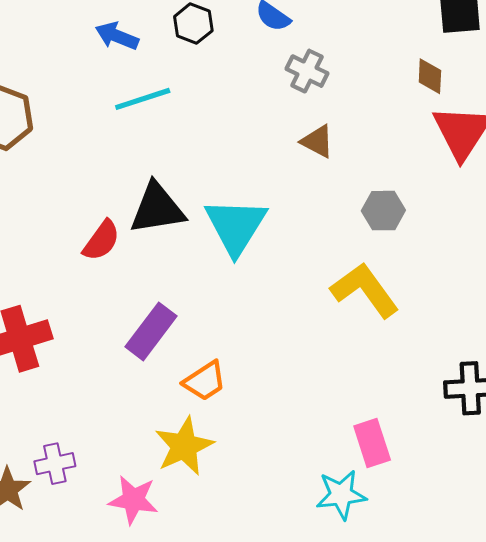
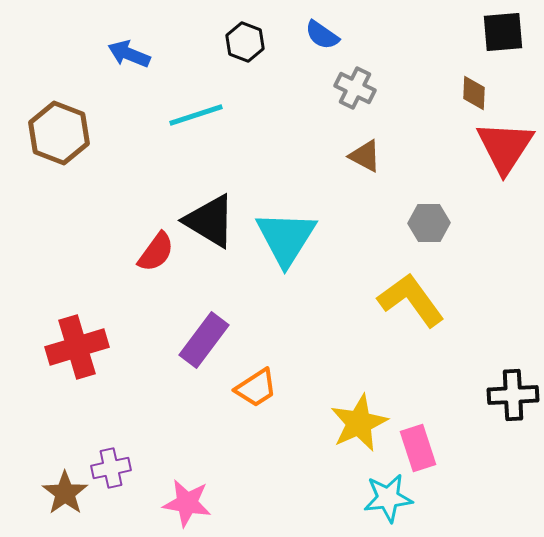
blue arrow: (117, 36) -> (129, 54), moved
black triangle: (157, 208) -> (210, 221), turned 40
yellow star: (184, 446) -> (359, 423), moved

